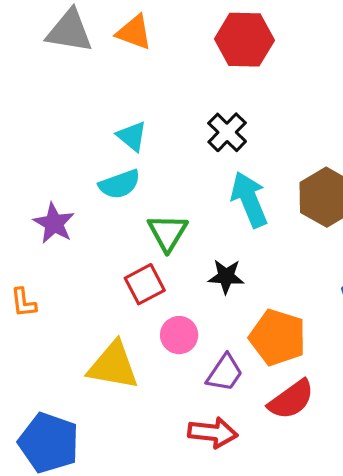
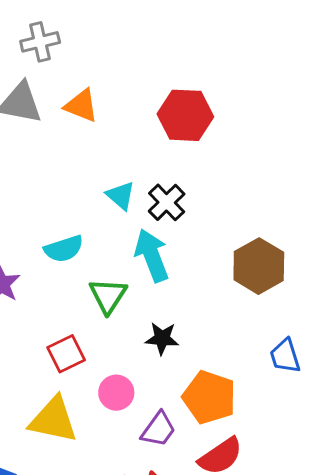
cyan triangle: (132, 136) -> (121, 196), moved
cyan arrow: (249, 199) -> (152, 255), moved
red square: (145, 284) -> (66, 354), moved

